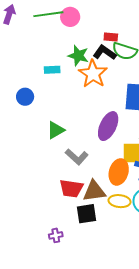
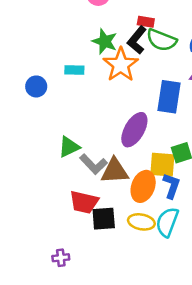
black L-shape: (105, 53) -> (137, 40), turned -90
cyan rectangle: (52, 70) -> (74, 70), moved
green triangle: (56, 130) -> (69, 147), moved
brown triangle: (94, 191) -> (115, 171), moved
black square: (86, 214) -> (104, 219), moved

